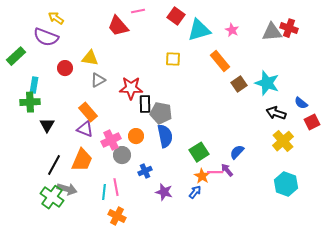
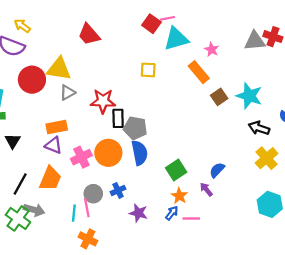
pink line: (138, 11) -> (168, 18), moved
pink star: (232, 30) -> (212, 50), moved
yellow triangle: (90, 58) -> (59, 69), size x1.4
red circle: (65, 68) -> (32, 80), size x1.6
orange rectangle: (88, 112) -> (57, 127), turned -60
orange circle: (136, 136) -> (108, 153), size x1.6
gray circle: (122, 155) -> (93, 194), moved
pink line: (215, 172) -> (191, 218), moved

